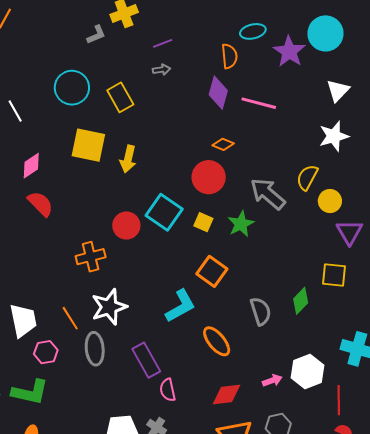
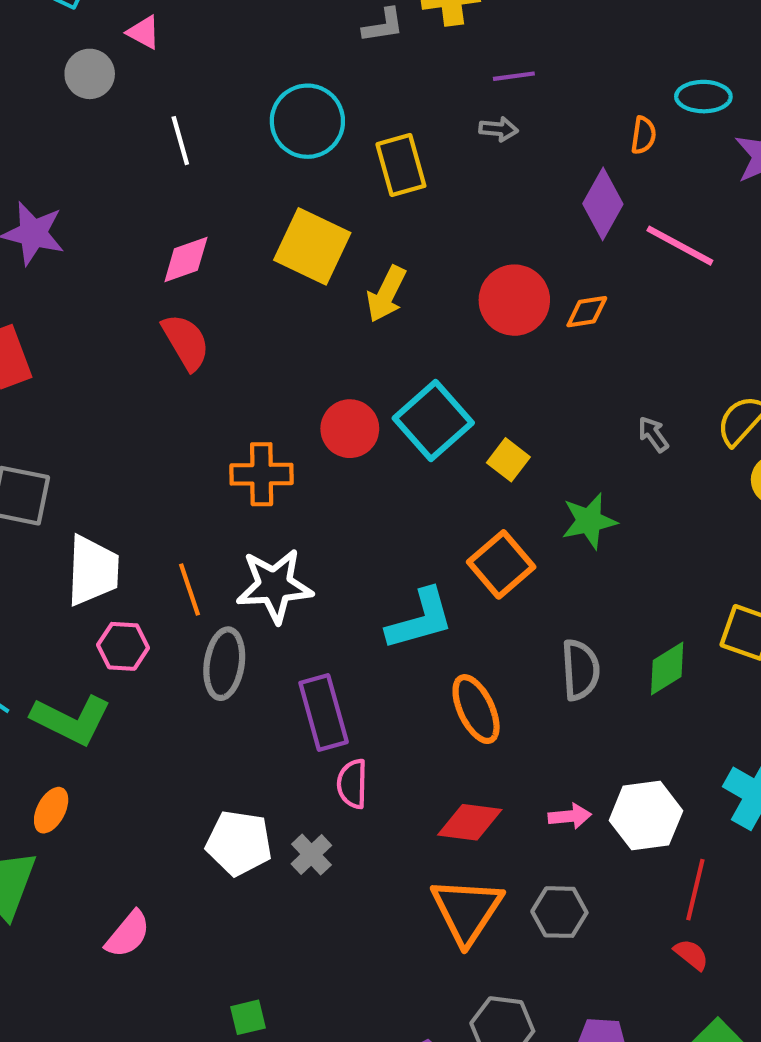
orange semicircle: (229, 56) -> (643, 135), size x0.7
orange diamond: (223, 144) -> (587, 312), turned -45
red circle: (209, 177) -> (514, 300), moved
gray arrow: (268, 194) -> (653, 434), size x0.5
green star: (241, 224) -> (589, 521), moved

